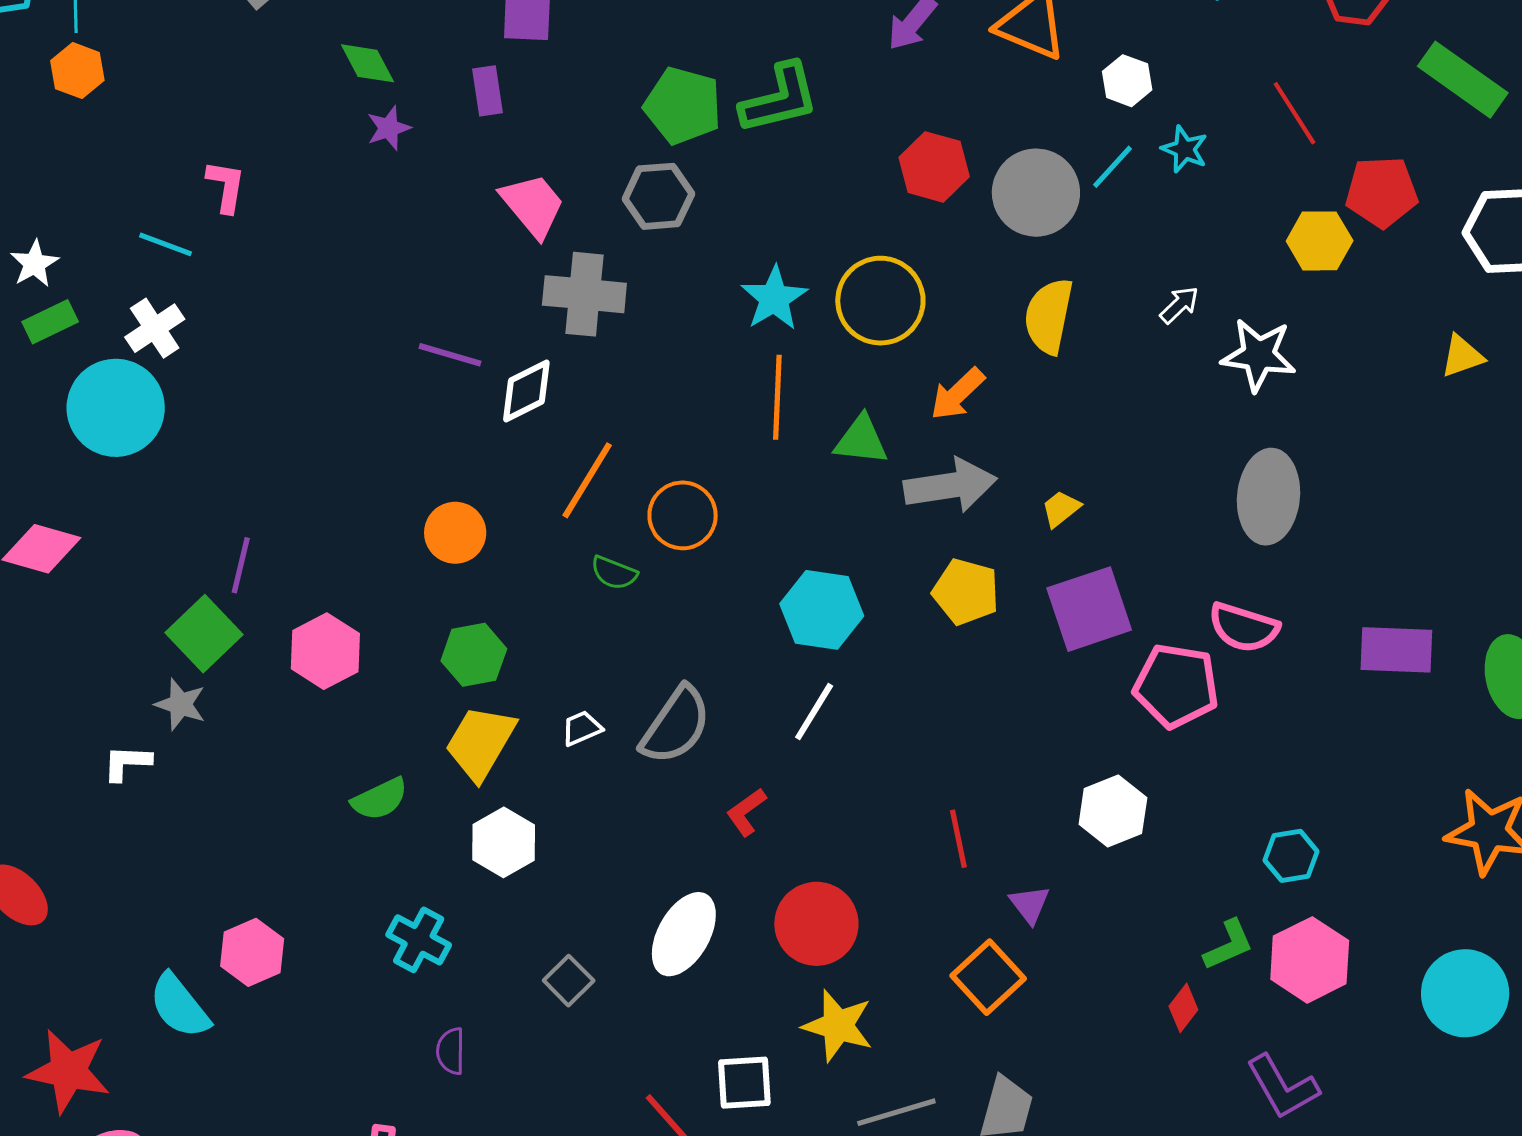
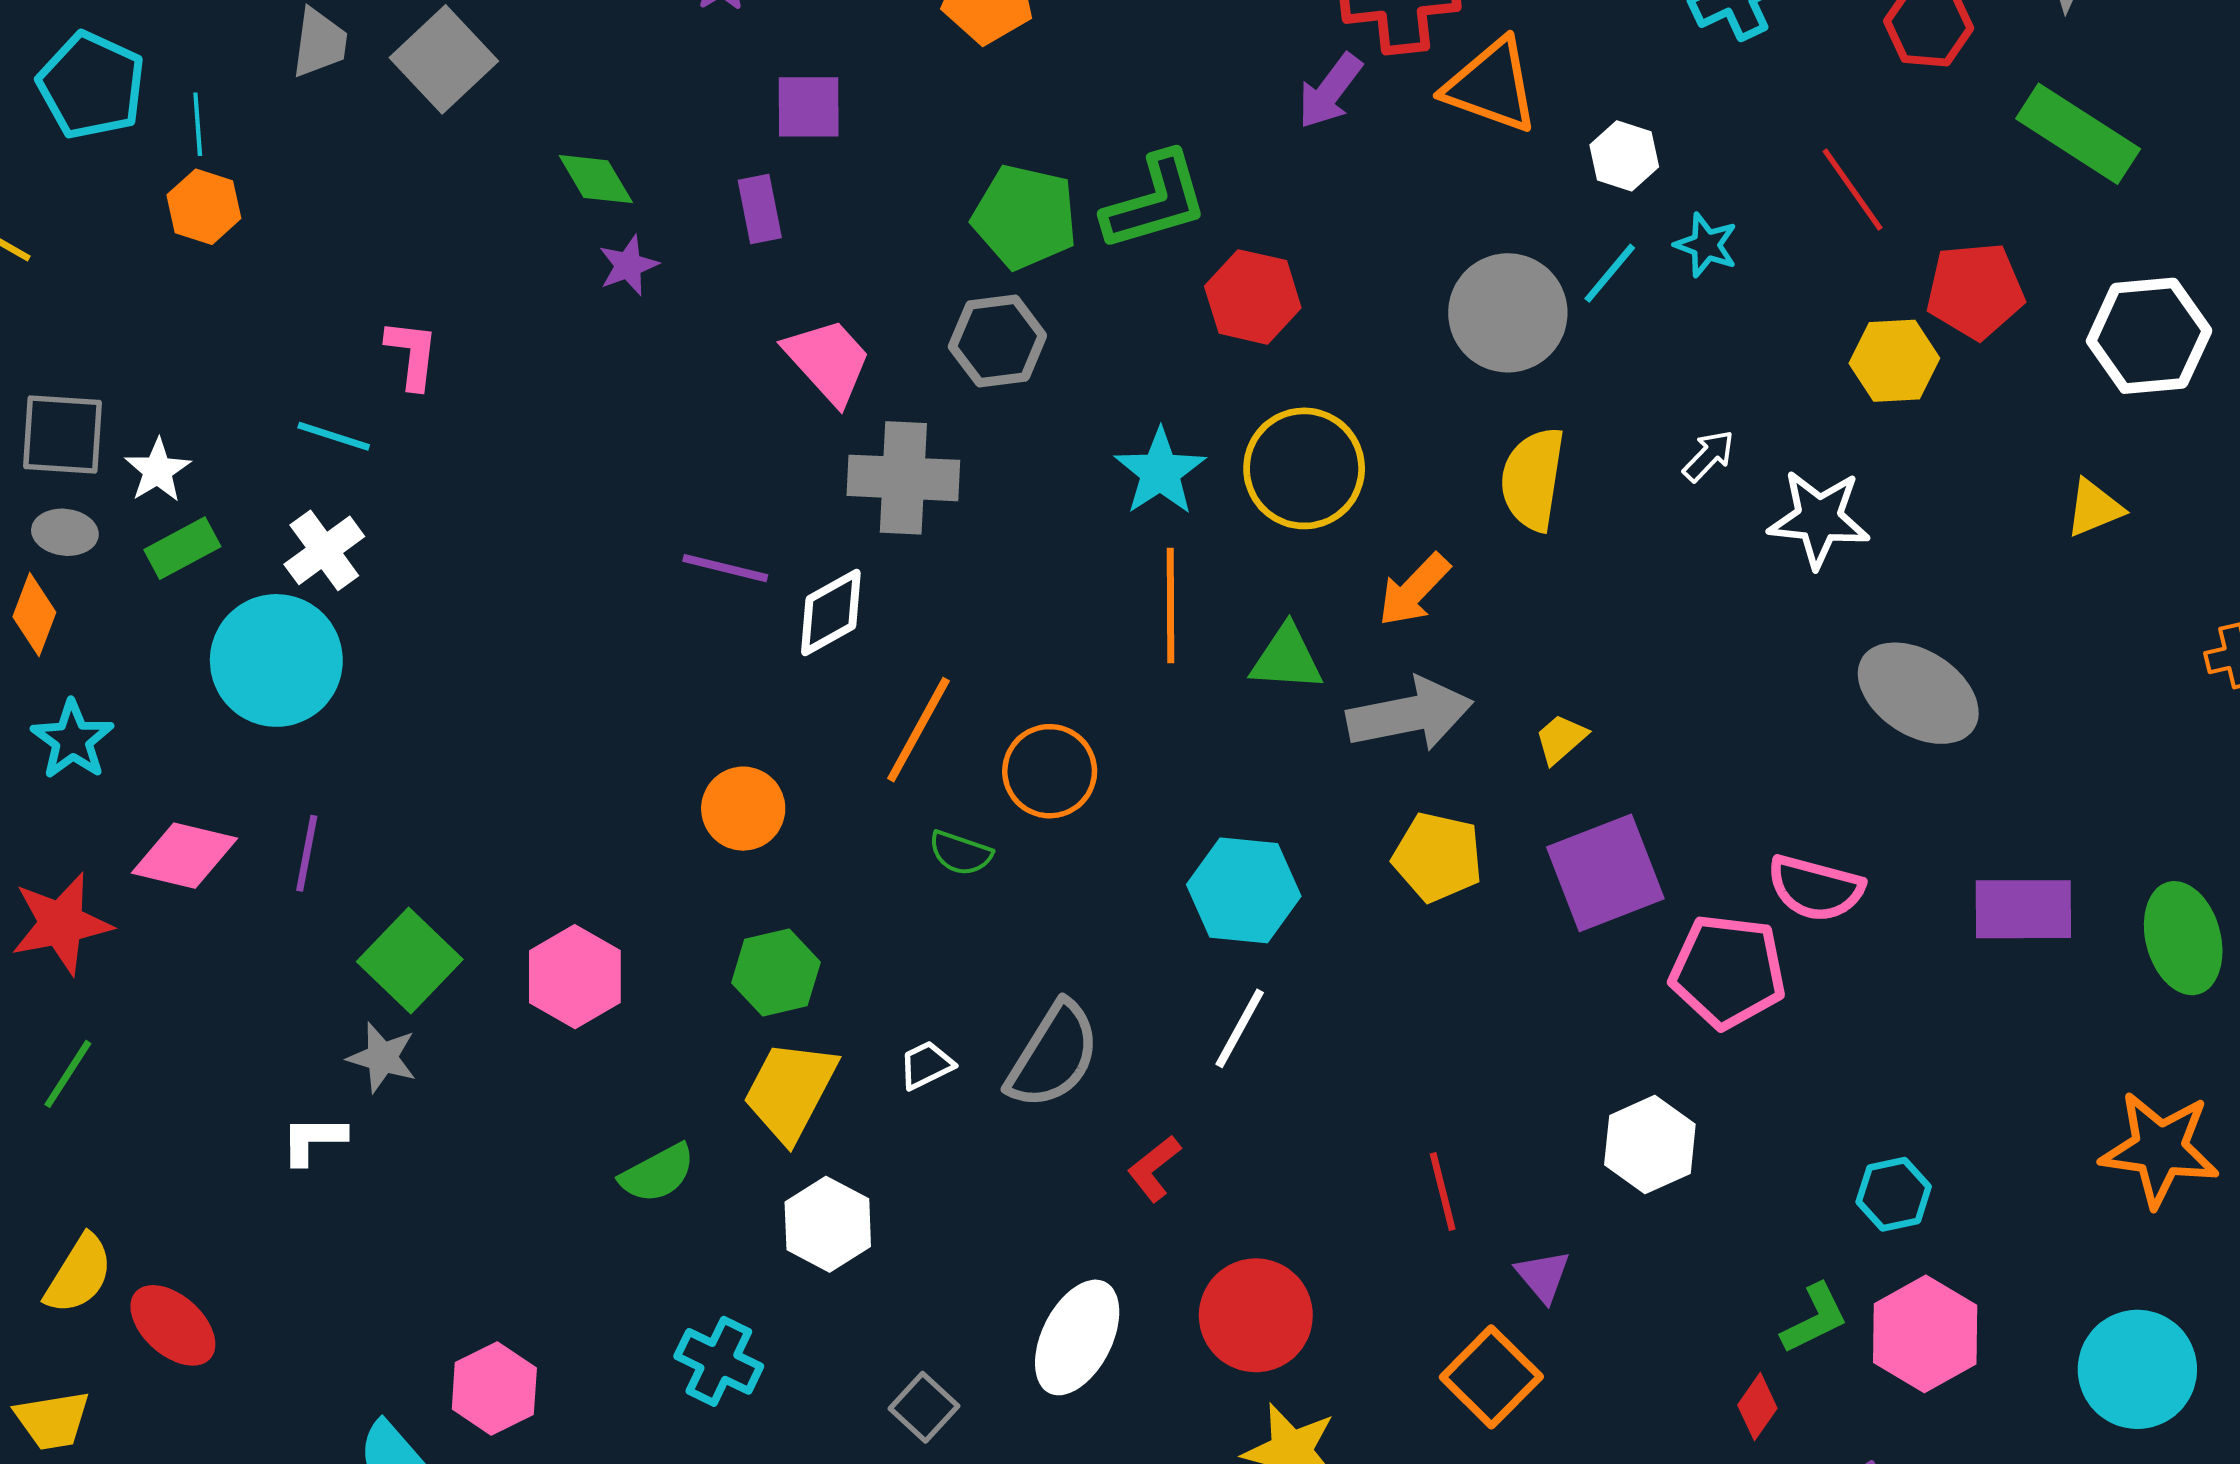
red hexagon: (934, 167) -> (1253, 297), moved
gray ellipse: (1268, 497) -> (1918, 693), moved, turned -60
purple line: (241, 565) -> (307, 853), moved

